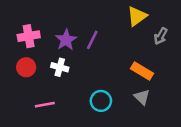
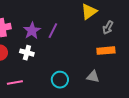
orange rectangle: (142, 71) -> (106, 51), moved, turned -36
gray triangle: (142, 97) -> (93, 77), turned -32

